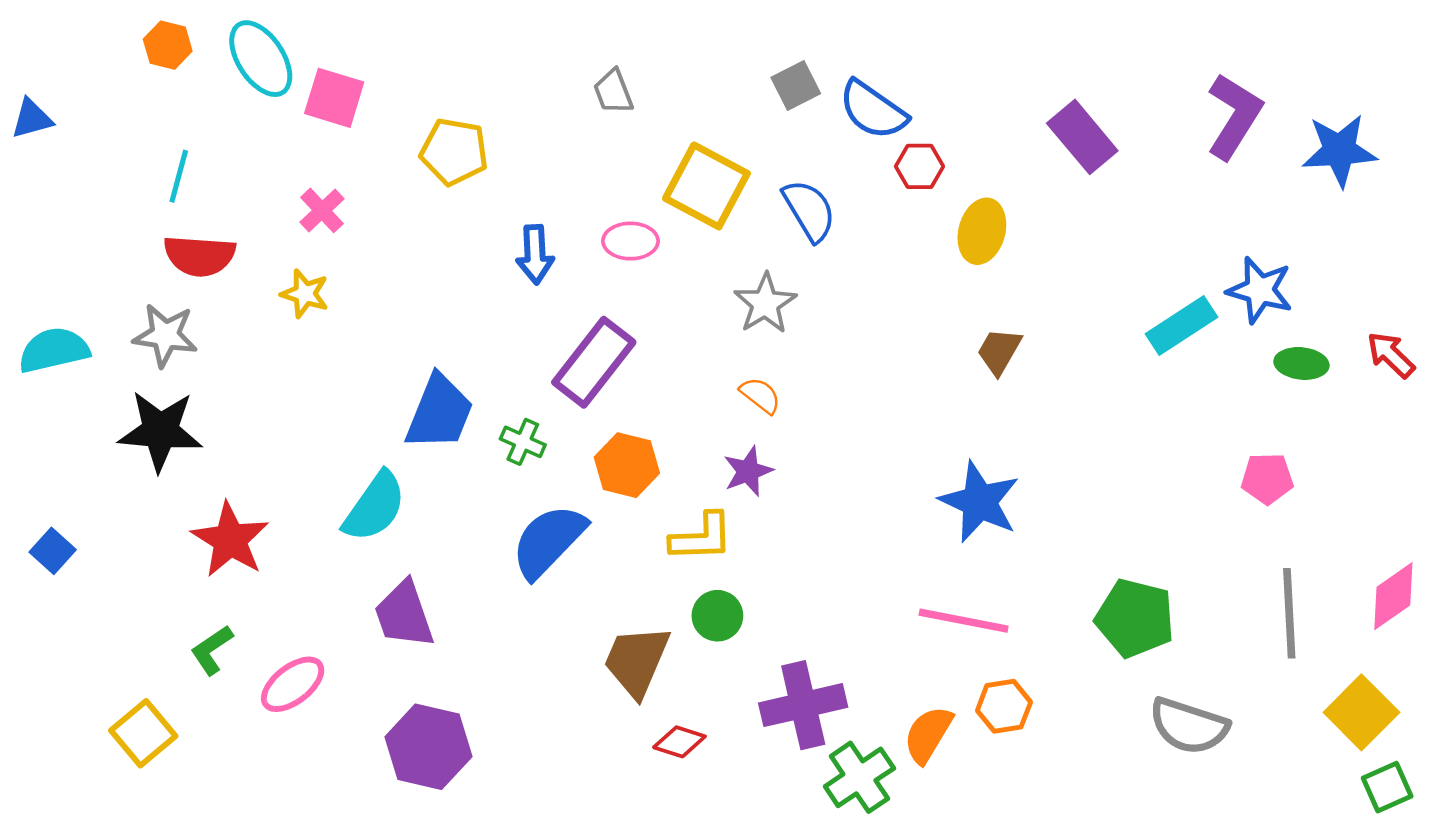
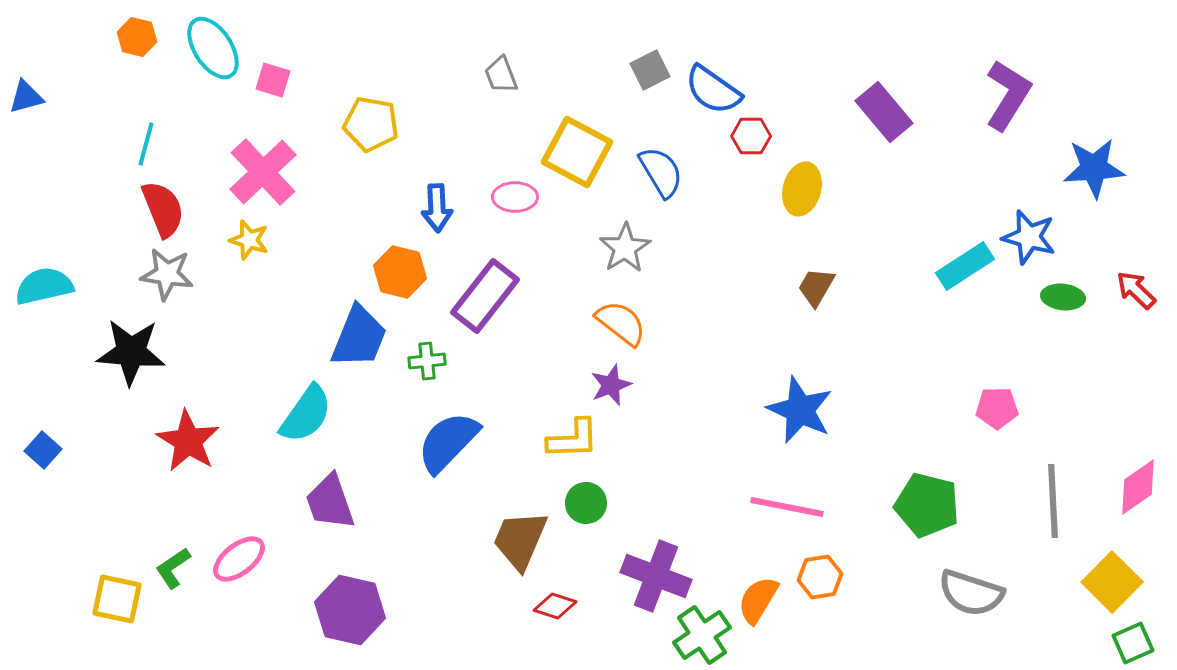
pink square: (334, 98) -> (273, 80), size x0.7
blue star: (1339, 150) -> (1094, 168), moved
pink cross: (322, 210) -> (263, 172), size x1.8
red semicircle: (200, 256) -> (163, 209), turned -116
gray star: (165, 335) -> (167, 274), moved
orange semicircle: (760, 395) -> (621, 323), size x1.5
green cross: (523, 442) -> (427, 361), turned -30
orange hexagon: (627, 465) -> (400, 272), moved
pink pentagon: (1267, 479) -> (997, 408), moved
green L-shape: (212, 650) -> (173, 568), moved
purple cross: (803, 705) -> (656, 576), turned 34
yellow square: (143, 733) -> (117, 599), turned -38

